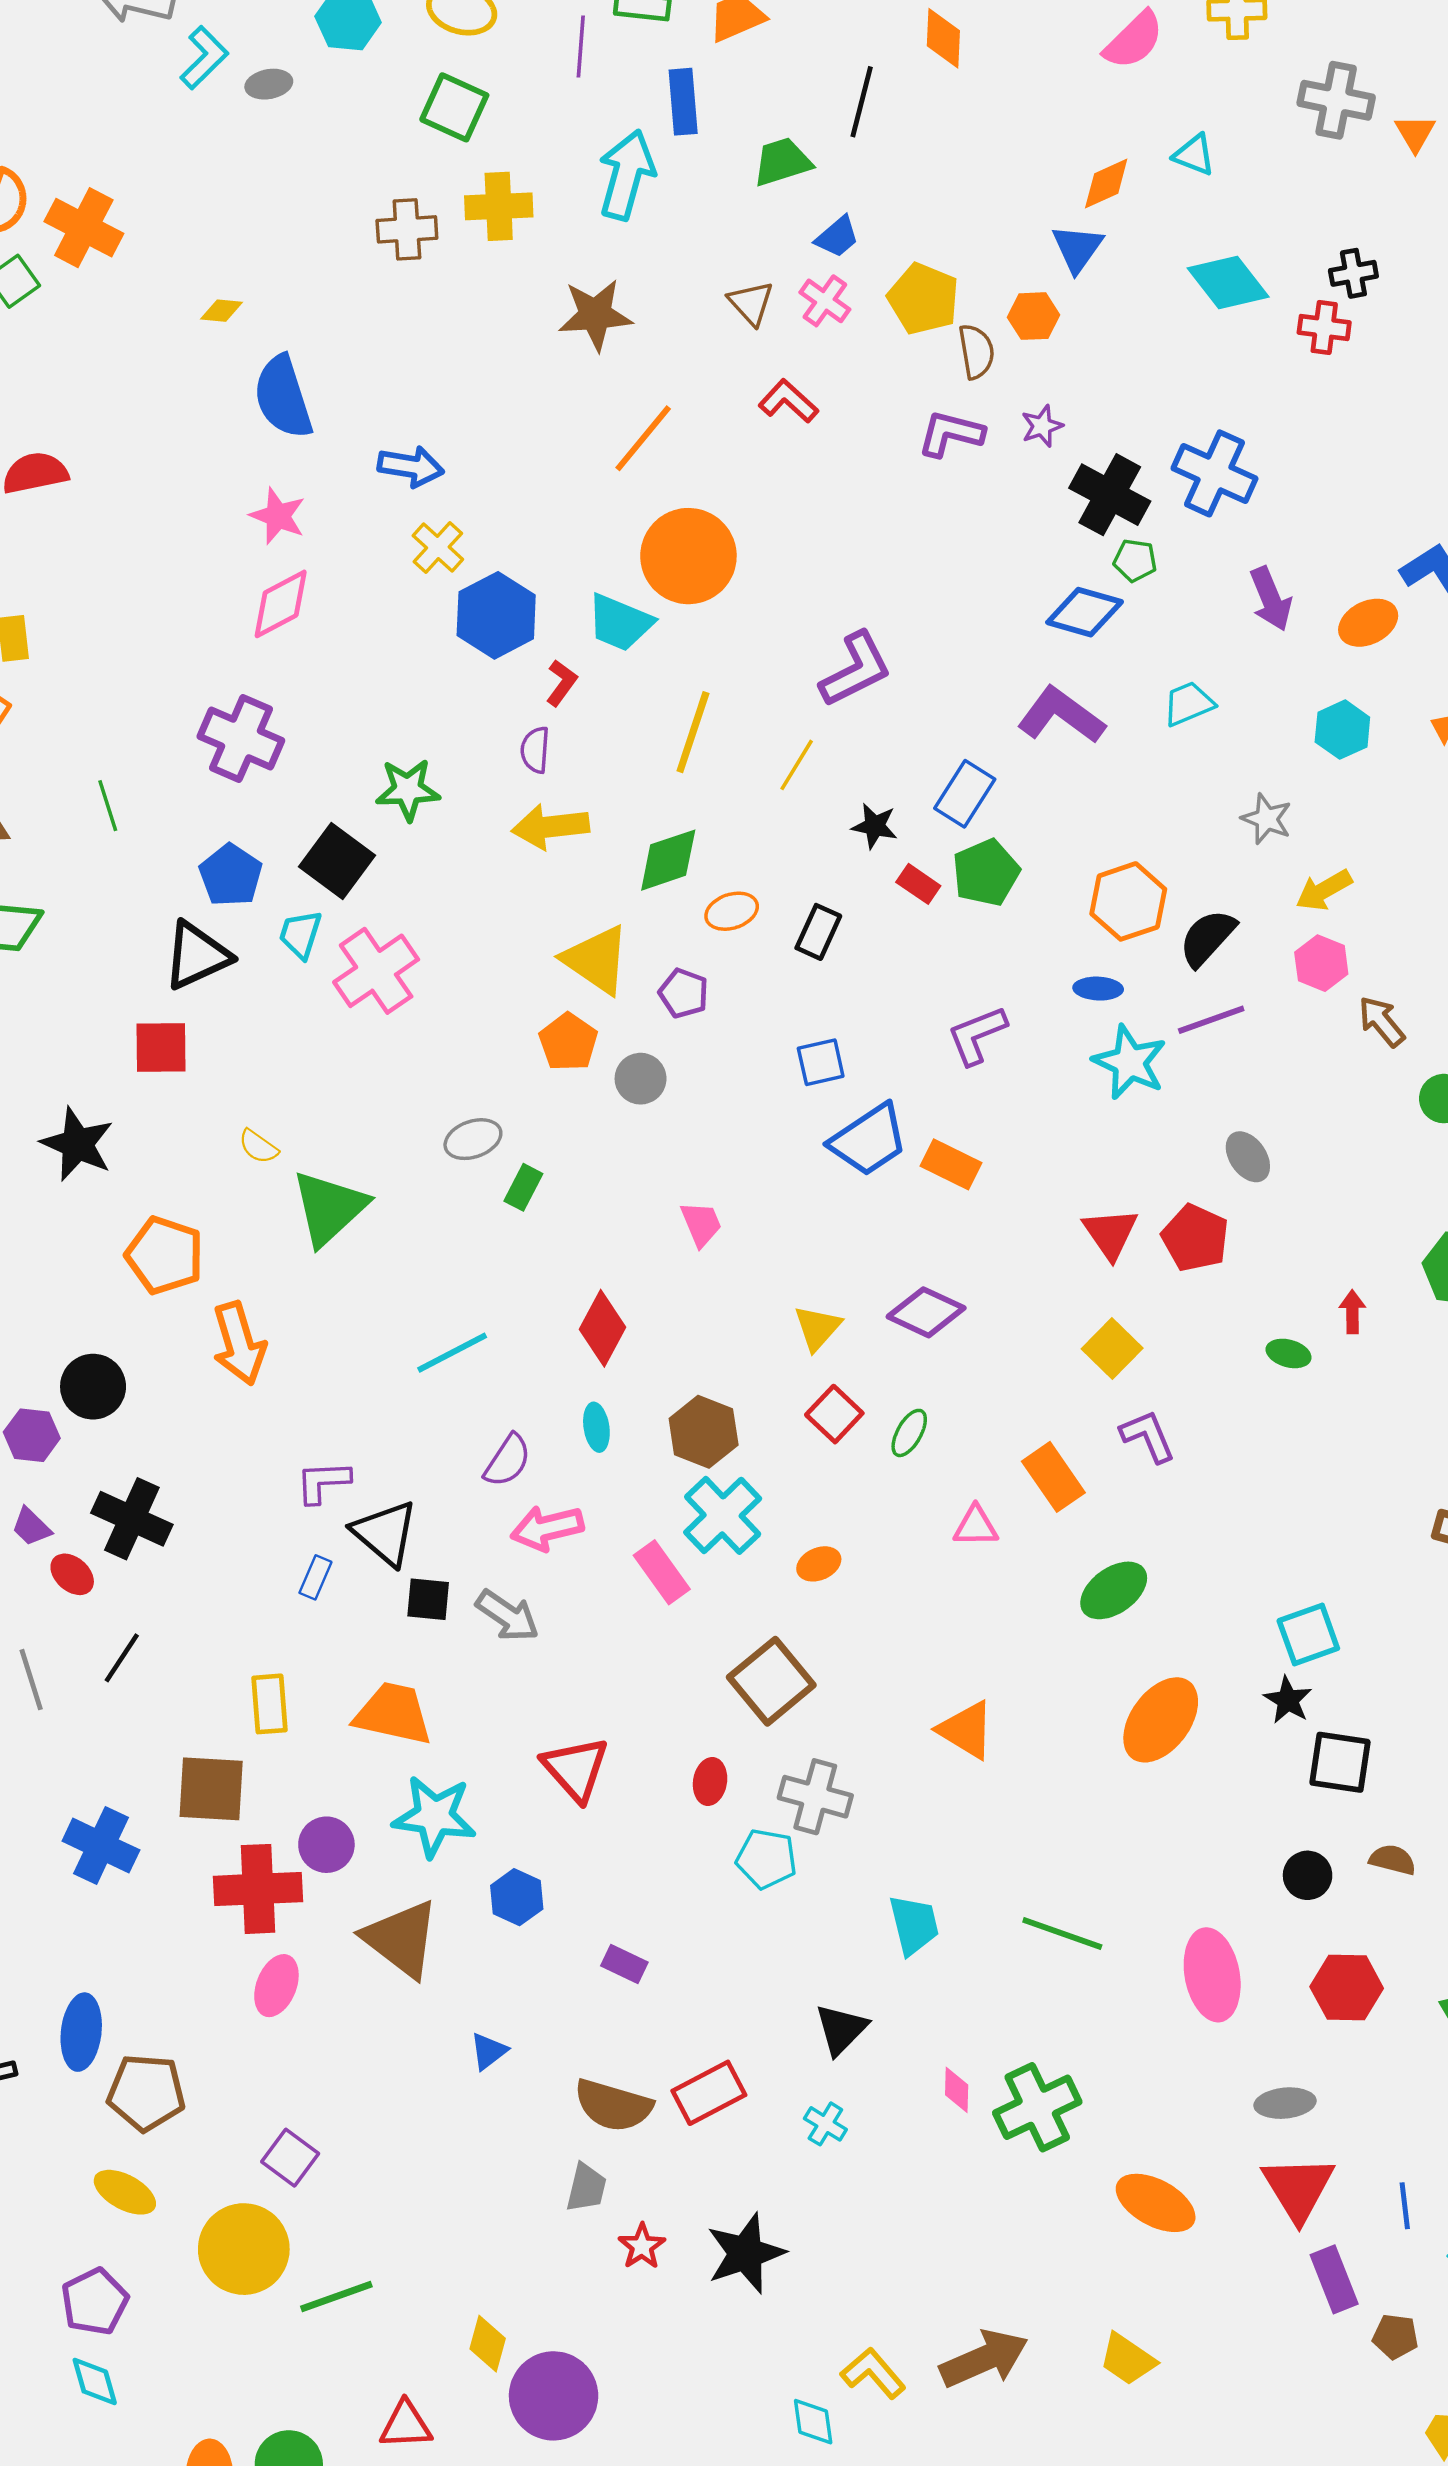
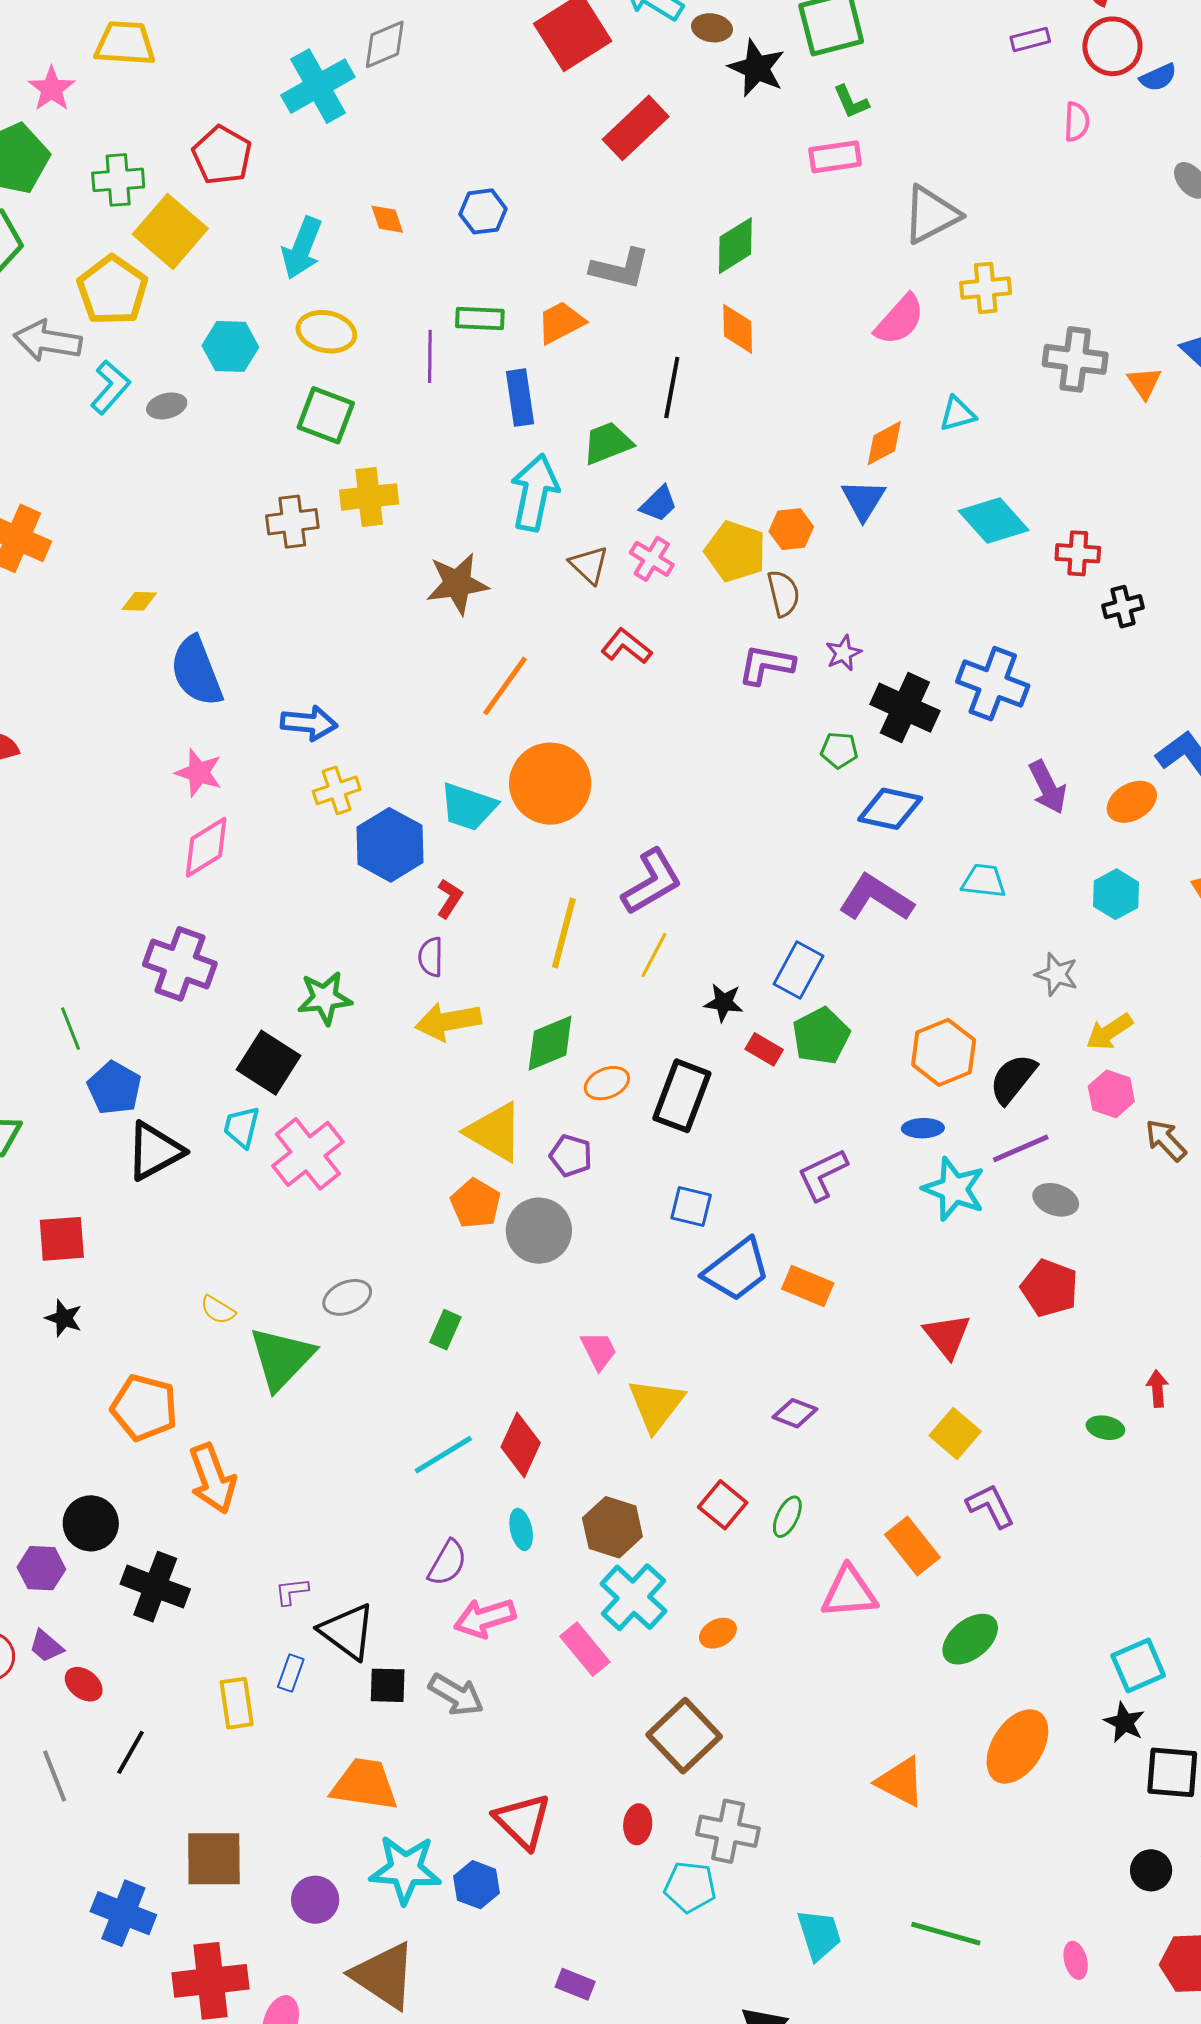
cyan triangle: (1194, 155) -> (957, 414), turned -33
cyan arrow: (627, 175) -> (535, 492), moved
black cross: (1353, 273) -> (1123, 607), moved
orange hexagon: (1034, 316) -> (791, 529), moved
yellow cross: (438, 547) -> (337, 790), turned 33
green pentagon: (1135, 560) -> (839, 750), moved
cyan trapezoid: (620, 623) -> (468, 807), moved
purple L-shape: (856, 669) -> (652, 882), moved
cyan trapezoid: (1189, 704) -> (984, 881), turned 33
blue pentagon: (231, 875) -> (114, 1088), moved
black rectangle: (818, 932) -> (682, 1096), size x1.5
red square: (161, 1048) -> (62, 1239), moved
blue square: (821, 1062) -> (691, 1206), turned 30
gray circle: (641, 1079) -> (539, 1231), size x1.5
gray ellipse: (473, 1139) -> (347, 1297), moved
black star: (77, 1144) -> (64, 1318), size x0.6
gray ellipse: (1248, 1157) -> (1056, 1200), moved, turned -33
red pentagon: (1195, 1238) -> (1050, 1288), moved
purple diamond: (926, 1312) -> (795, 1413), size x0.7
yellow triangle: (817, 1328) -> (656, 1405), moved, size x1.4
cyan line: (452, 1353) -> (443, 1455), moved
purple L-shape: (323, 1482) -> (292, 1591), size x0.7
black cross: (132, 1519) -> (155, 1587), moved
pink triangle: (976, 1526) -> (849, 1592), size x1.5
yellow rectangle: (270, 1704) -> (237, 1703), moved
orange triangle: (966, 1730) -> (901, 1782), moved
red cross: (258, 1889) -> (211, 1981), moved
blue hexagon: (517, 1897) -> (476, 1885), moved
pink ellipse: (1212, 1975) -> (1076, 1960), size x0.5

